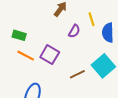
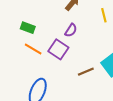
purple semicircle: (74, 31) -> (71, 30), moved

